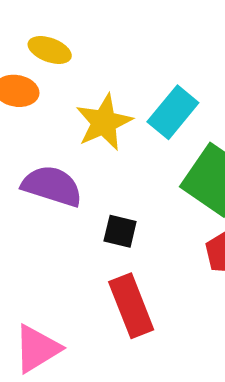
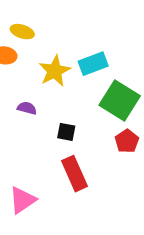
cyan rectangle: (173, 112) -> (93, 64), turned 32
purple semicircle: (52, 186) -> (27, 108), size x0.6

